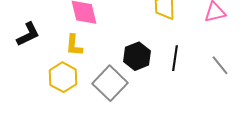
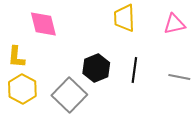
yellow L-shape: (74, 45) -> (16, 57), moved
gray line: (220, 65) -> (179, 77), turned -40

